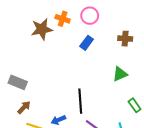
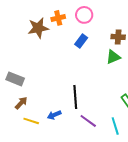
orange cross: (63, 19) -> (58, 18), turned -32
green triangle: (120, 74) -> (113, 57), moved

